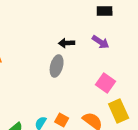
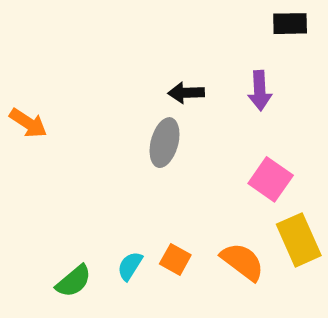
black rectangle: (105, 11) -> (290, 24), moved
purple arrow: (101, 42) -> (260, 91), turned 54

